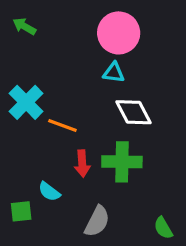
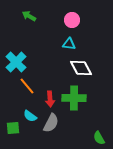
green arrow: (24, 26) -> (29, 16), moved
pink circle: (119, 33) -> (72, 20), size x0.6
orange line: (62, 125) -> (27, 86), moved, turned 30
gray semicircle: (97, 221) -> (51, 123), moved

